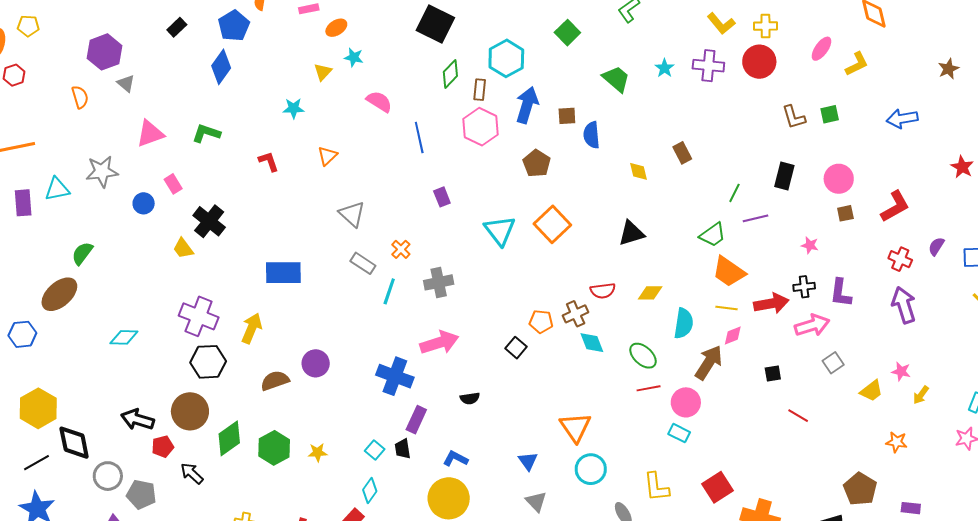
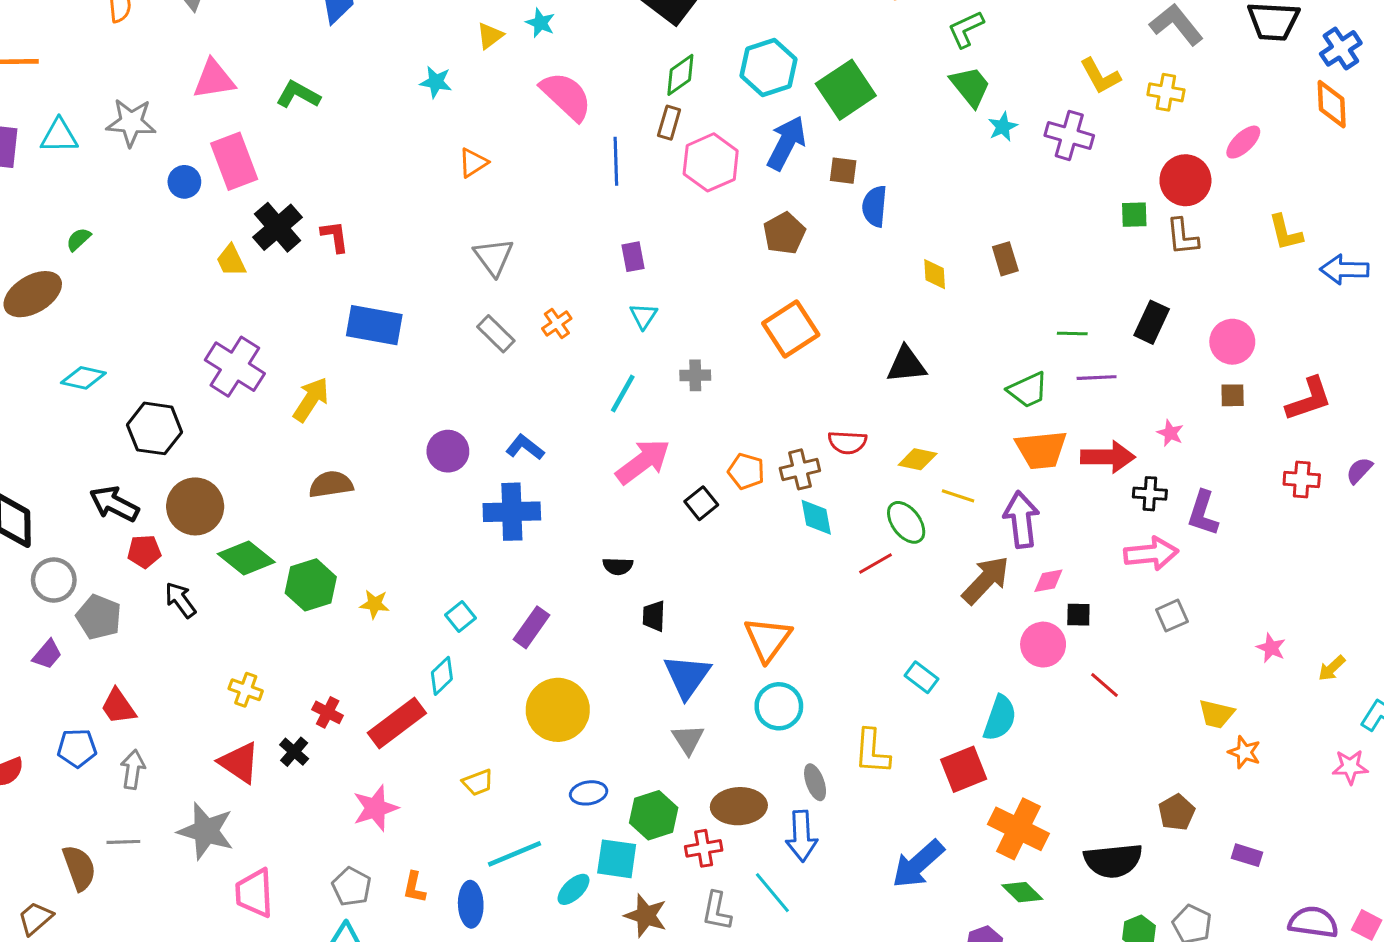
green square: (567, 33) -> (846, 90), moved, size x1.5
red circle: (759, 62) -> (1185, 180), moved
yellow L-shape: (857, 64) -> (1286, 233), moved, turned 92
green trapezoid: (616, 79) -> (970, 86), moved
brown rectangle: (480, 90) -> (669, 123), moved
pink semicircle: (379, 102) -> (566, 96), size x1.4
green square: (830, 114) -> (1134, 215), moved
red L-shape: (269, 161) -> (335, 237), moved
pink rectangle: (173, 184) -> (234, 161), size x1.8
green line: (735, 193) -> (1072, 333), turned 54
cyan triangle: (500, 231) -> (643, 316), moved, size x0.6
green semicircle: (82, 253) -> (79, 239), size x0.7
red cross: (900, 259) -> (1302, 480), turned -30
orange trapezoid: (729, 272) -> (1041, 450), turned -51
gray cross: (439, 282) -> (695, 375), moved, size x0.7
cyan line: (389, 291) -> (623, 393), moved
red arrow: (771, 303) -> (1108, 457), moved
purple arrow: (904, 305) -> (1021, 520), moved
yellow line: (727, 308) -> (958, 496), moved
cyan semicircle: (684, 323) -> (1000, 718), moved
pink diamond: (733, 336) -> (1048, 581), moved
cyan diamond: (124, 337) -> (83, 378), moved
pink arrow: (439, 343) -> (643, 462), moved, turned -30
green ellipse: (643, 356) -> (906, 522), moved
black hexagon: (208, 362) -> (155, 428), moved
purple circle: (316, 363) -> (448, 451), moved
blue cross: (395, 376) -> (512, 512), turned -33
red line: (649, 388) -> (876, 564), moved, turned -30
yellow trapezoid: (871, 391) -> (1216, 714), moved, turned 40
yellow arrow: (921, 395) -> (1332, 668), moved
pink circle: (686, 402) -> (1043, 645), moved
purple rectangle: (416, 420) -> (531, 627), moved
green diamond: (229, 438) -> (246, 558), turned 63
black trapezoid: (403, 449) -> (654, 616), moved
blue L-shape: (456, 459) -> (525, 447), moved
blue triangle: (528, 461) -> (687, 676), size x1.6
brown pentagon: (860, 489) -> (1177, 812), size x0.7

